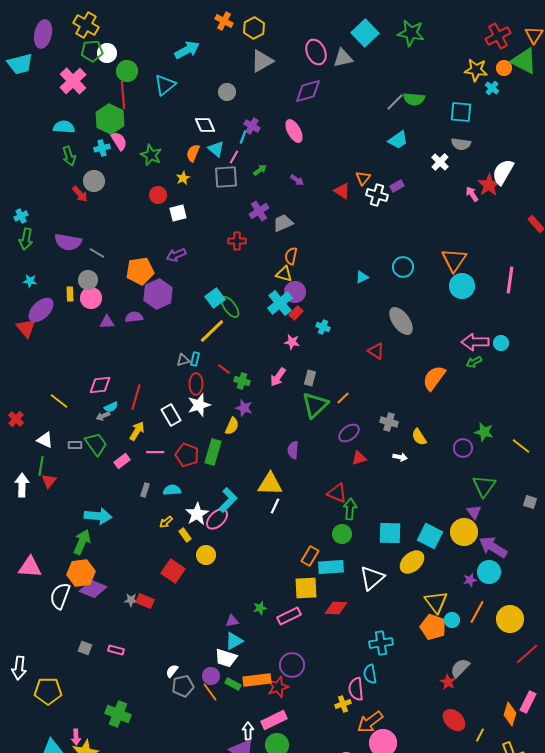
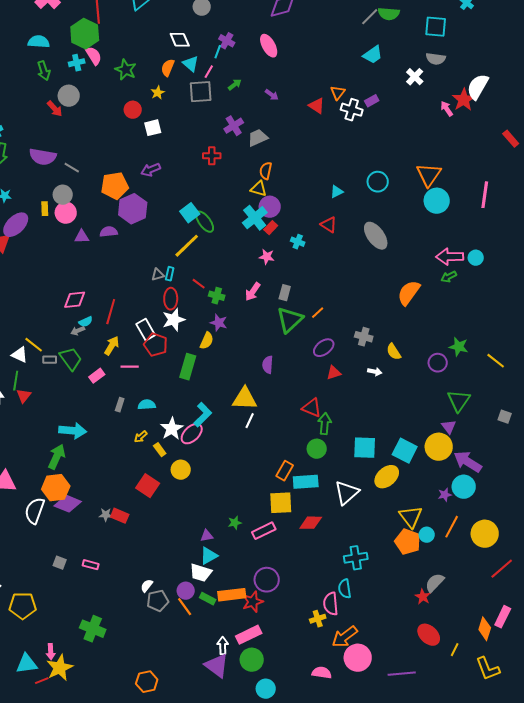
red triangle: (376, 351) -> (329, 225), moved
yellow line: (59, 401) -> (34, 345), moved
red pentagon: (187, 455) -> (156, 345), moved

